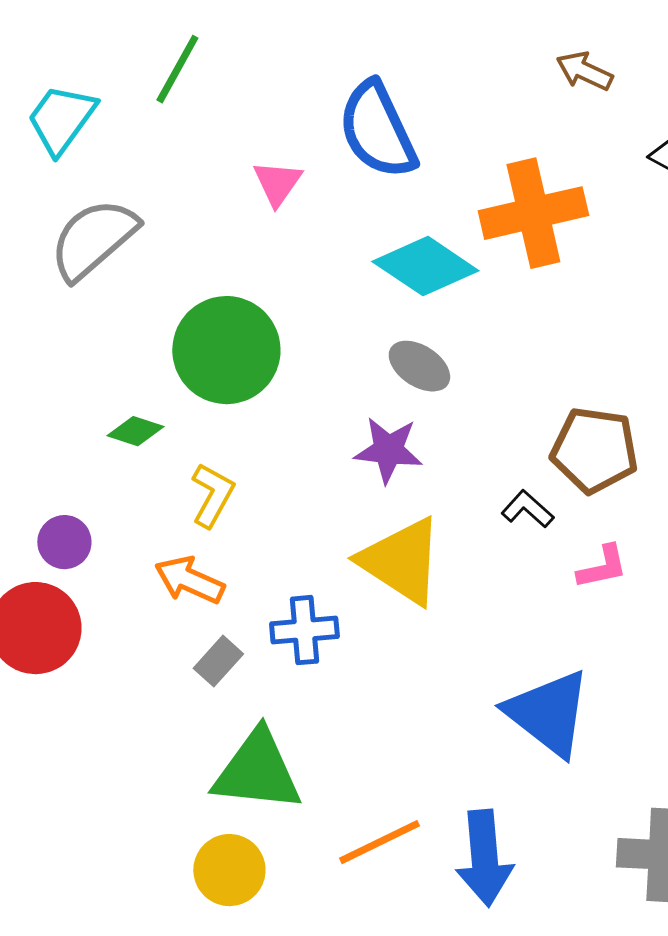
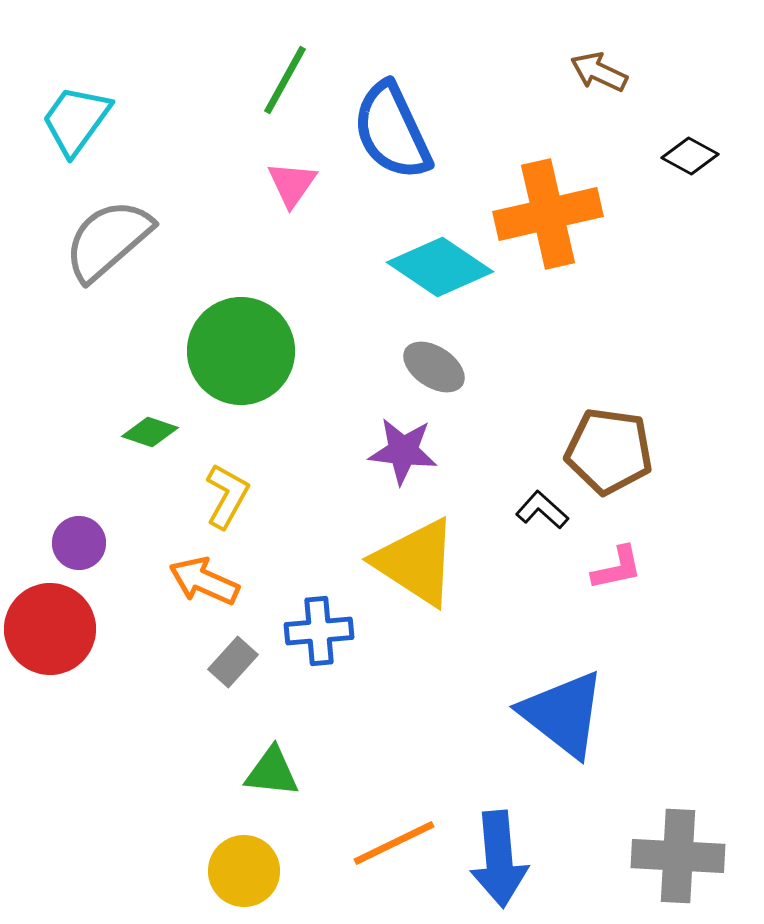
green line: (177, 69) -> (285, 80), moved
green triangle: (257, 771) -> (272, 772), size x0.6

